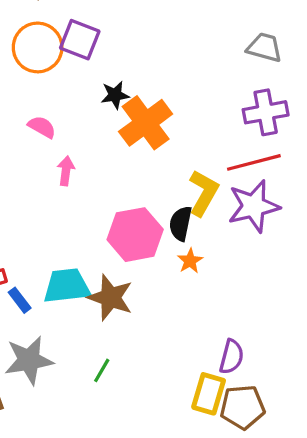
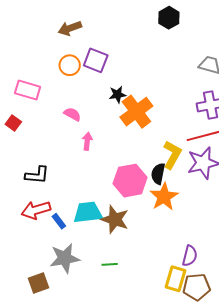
orange circle: (38, 47) -> (70, 65), size x0.7
orange star: (190, 261) -> (164, 197), size x1.8
green line: (102, 370) -> (110, 264), turned 56

